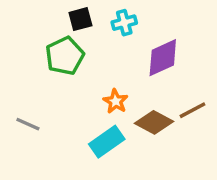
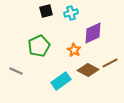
green pentagon: (65, 56) -> (39, 46), moved
orange star: (116, 101) -> (74, 50), moved

